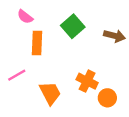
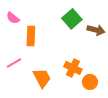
pink semicircle: (25, 17) -> (13, 18), moved
green square: (73, 26) -> (72, 19), moved

